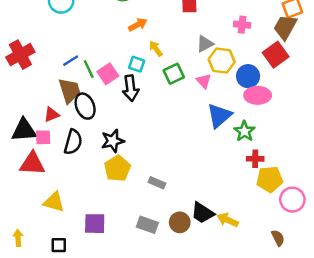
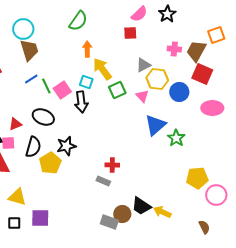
orange arrow: (138, 25) -> (87, 49), turned -63
brown trapezoid: (285, 27) -> (196, 51), moved
yellow arrow: (156, 49) -> (102, 69), size x1.6
red square: (276, 55) -> (202, 74), turned -30
brown trapezoid: (69, 91) -> (29, 50), moved
pink ellipse: (258, 95) -> (212, 108), moved
black ellipse: (85, 106) -> (43, 117), turned -45
red cross: (255, 159) -> (112, 165), moved
yellow pentagon: (117, 168) -> (50, 163), moved
purple square: (95, 224) -> (40, 218), moved
gray rectangle: (147, 225) -> (109, 222), moved
black square: (59, 245) -> (14, 223), moved

